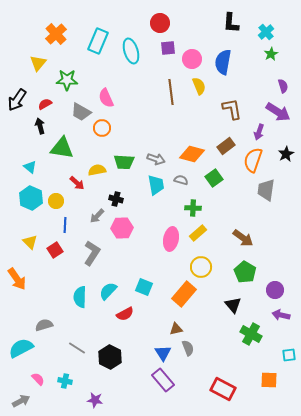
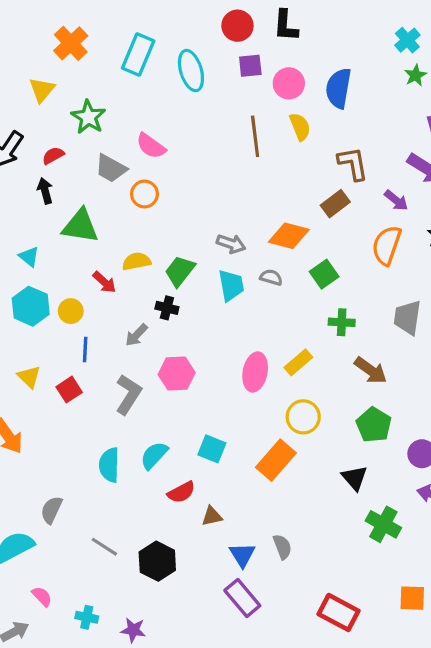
black L-shape: (231, 23) -> (286, 26), moved
green star: (67, 80) -> (88, 117), turned 30
pink semicircle: (106, 98) -> (151, 146), turned -30
purple arrow: (259, 132) -> (396, 200), turned -70
brown rectangle: (226, 146) -> (335, 204), moved
green trapezoid: (124, 162) -> (180, 271), moved, turned 125
gray trapezoid: (266, 190) -> (407, 317), moved
green cross: (193, 208) -> (342, 322), moved
pink hexagon: (122, 228) -> (177, 374), moved
gray semicircle: (44, 325) -> (51, 510), turned -48
brown triangle: (176, 329) -> (212, 516), moved
cyan cross: (65, 381) -> (87, 617), moved

